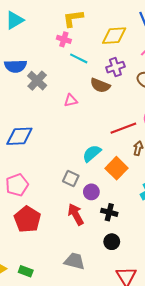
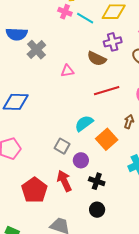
cyan line: (79, 58) -> (85, 18), moved
red line: (123, 128) -> (107, 91), moved
red pentagon: (27, 219) -> (34, 190), moved

